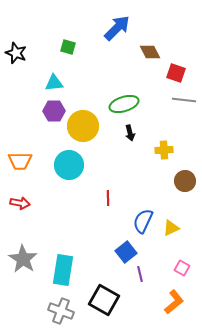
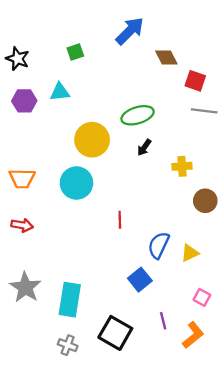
green square: (68, 47) -> (75, 52), turned -35
purple hexagon: (54, 111) -> (24, 101), moved
black arrow: (130, 133) -> (144, 147), turned 49
purple line: (140, 274) -> (163, 321), moved
gray cross: (61, 311) -> (68, 345), size x0.7

